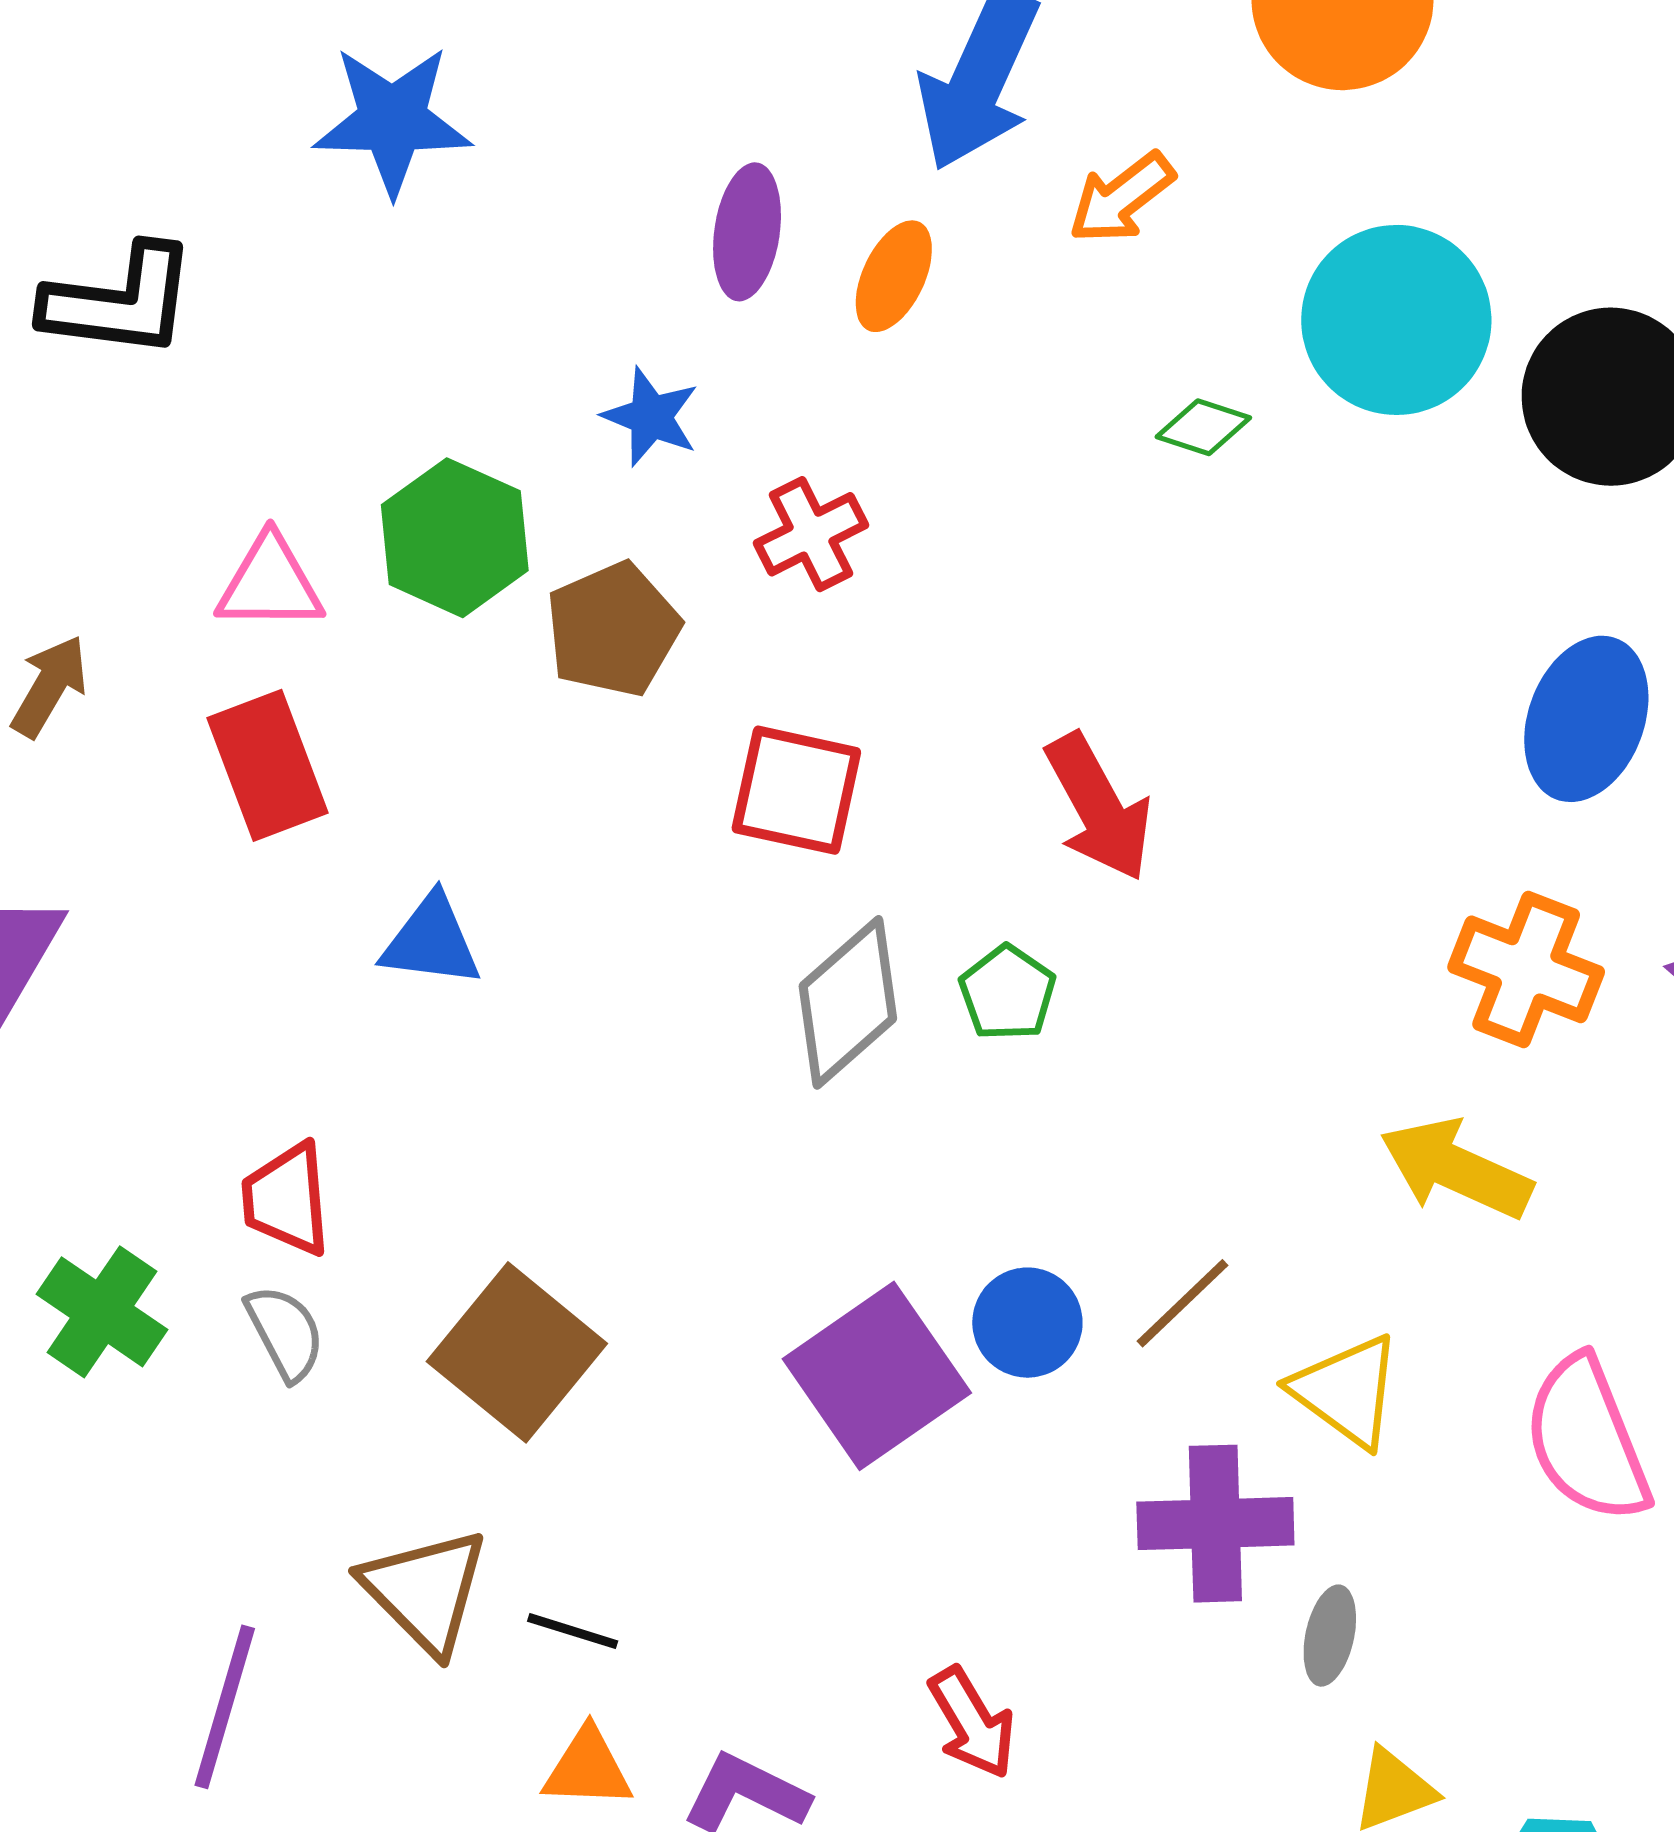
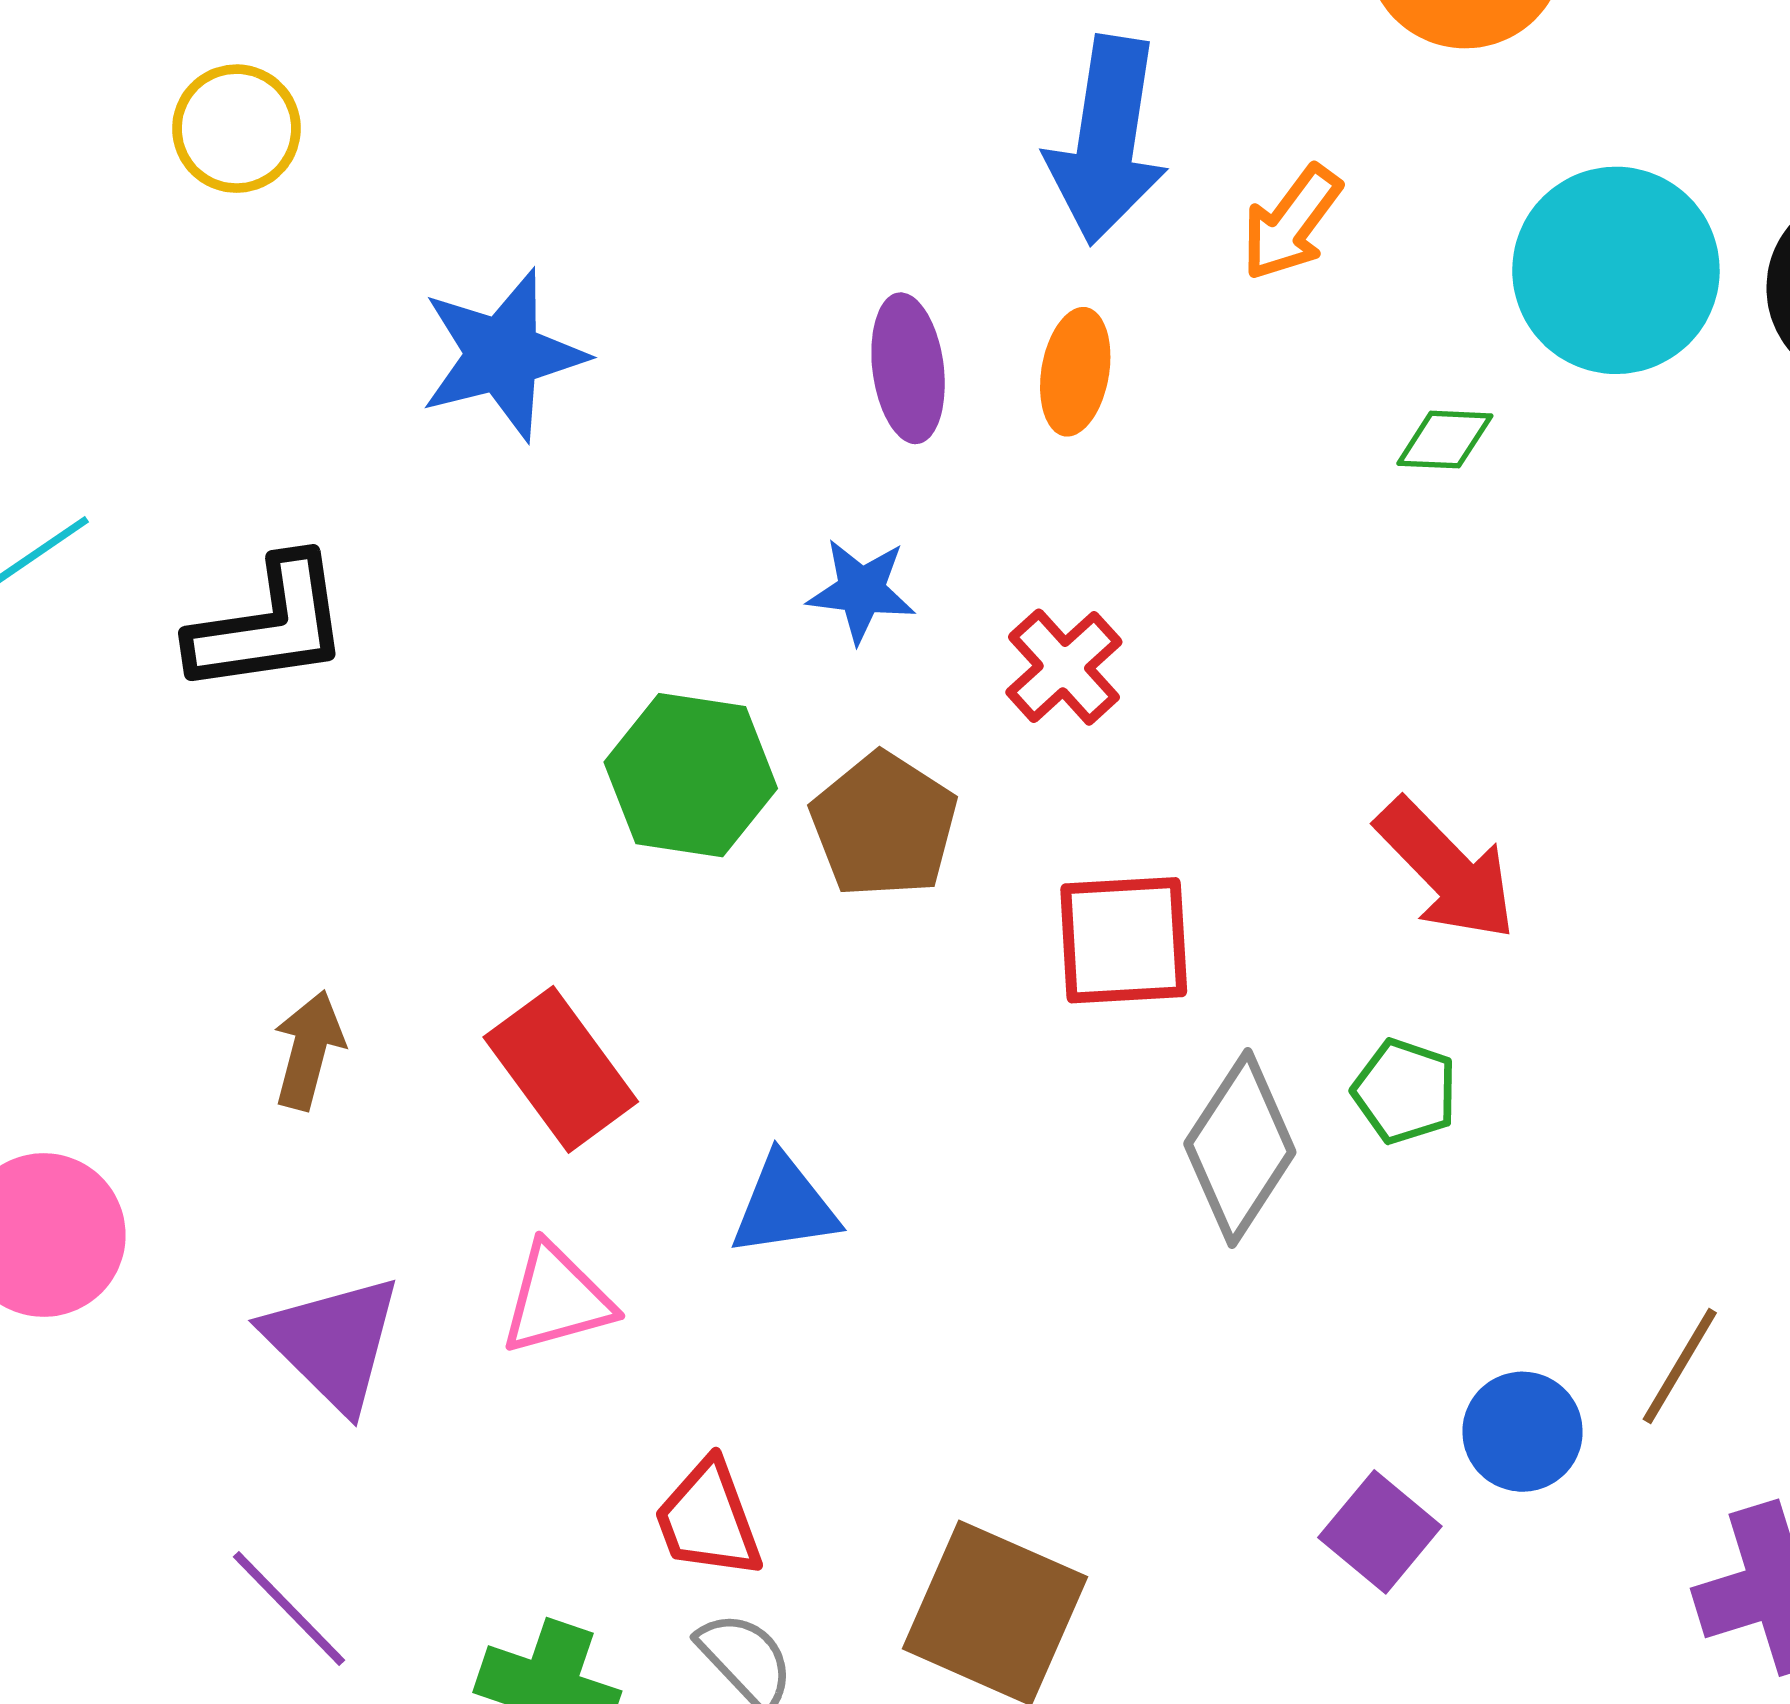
pink triangle: (270, 583) -> (557, 1299), moved
purple square: (877, 1376) -> (1380, 1532), size x0.6

